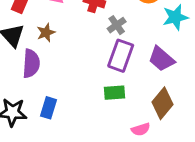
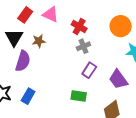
gray cross: (117, 25) -> (83, 46), moved
purple rectangle: (121, 56) -> (89, 70), size x0.7

